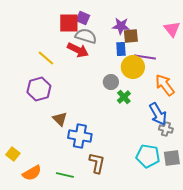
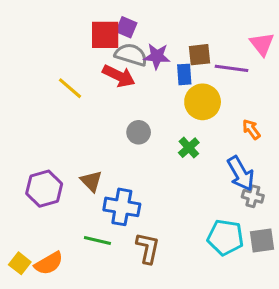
purple star: (121, 26) -> (157, 56), moved
purple line: (145, 57) -> (231, 68), moved
gray circle: (111, 82) -> (139, 132), moved
orange arrow: (165, 85) -> (251, 129), size x0.6
purple hexagon: (39, 89) -> (44, 189), moved
yellow square: (13, 154) -> (20, 263), moved
green line: (65, 175) -> (97, 240), moved

